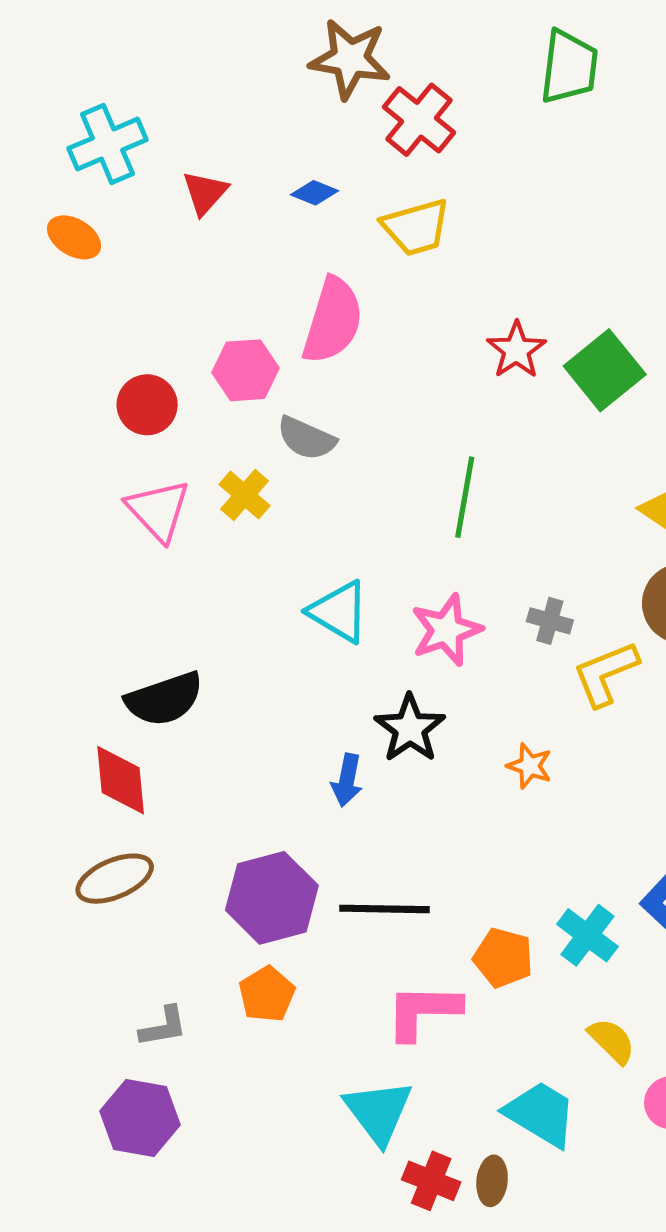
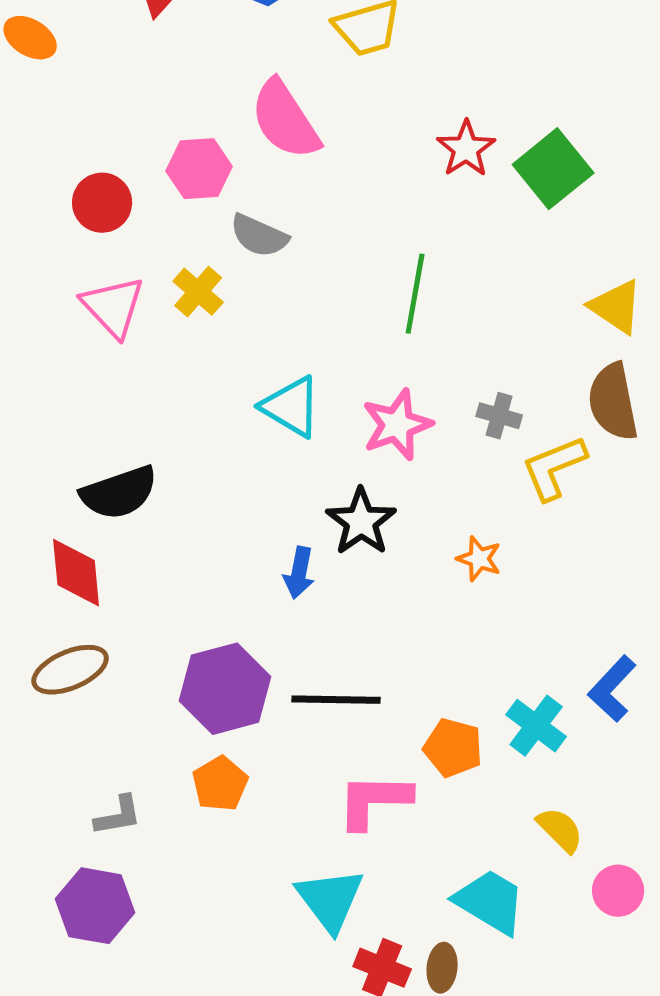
pink semicircle: (333, 321) -> (285, 120), turned 130

